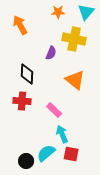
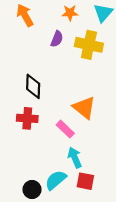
orange arrow: (20, 25) -> (25, 15), moved
purple semicircle: (51, 53) -> (57, 39), moved
orange triangle: (75, 80) -> (84, 108), moved

